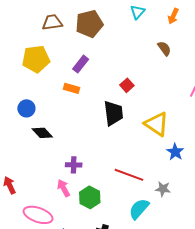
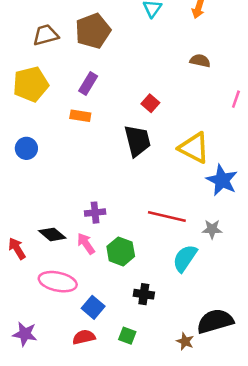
brown semicircle: (164, 48) -> (200, 61), moved, turned -35
black diamond: (42, 133) -> (52, 234), moved
blue star: (175, 152) -> (222, 180), size x1.4

